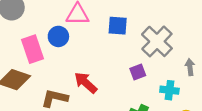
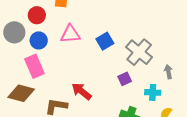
blue square: (118, 26) -> (105, 41), turned -30
blue circle: (58, 36) -> (39, 40), moved

